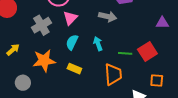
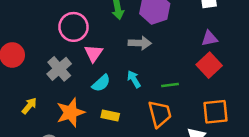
cyan semicircle: (72, 42) -> (101, 83), turned -147
red square: (147, 51) -> (209, 65), moved
orange square: (157, 81) -> (216, 112), size x1.5

